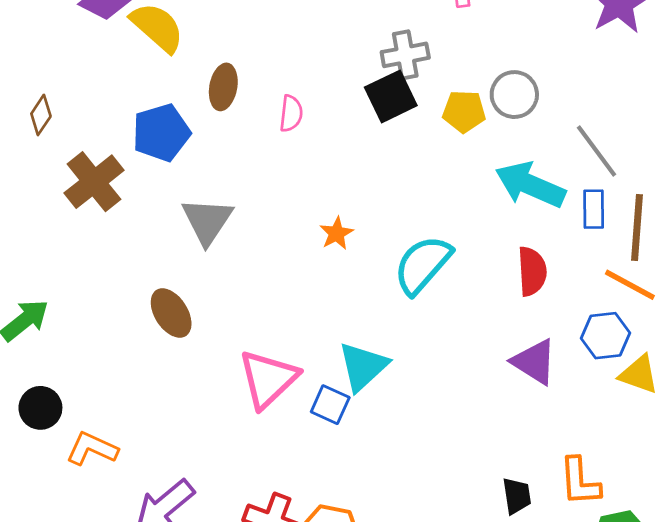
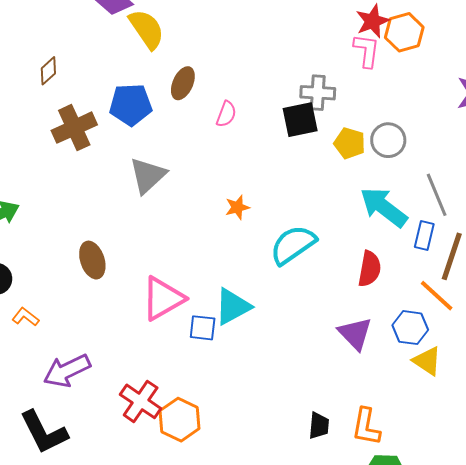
brown ellipse: (171, 313) -> (92, 260), moved
blue square: (330, 405) -> (203, 328), turned -32
orange L-shape: (92, 449) -> (25, 317), size x0.7

